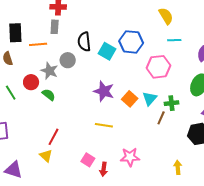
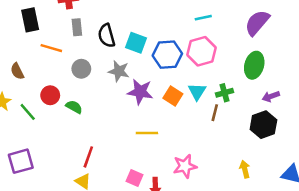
gray rectangle: (55, 27) -> (77, 27), moved
black rectangle: (15, 33) -> (30, 20), moved
cyan line: (174, 40) -> (203, 18), moved
blue hexagon: (131, 42) -> (167, 55), moved
orange line: (38, 44) -> (51, 48), turned 30
gray circle: (68, 60) -> (81, 69), moved
gray star: (49, 71) -> (119, 71), moved

